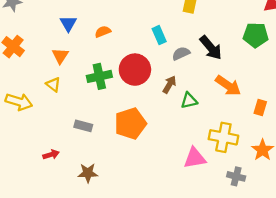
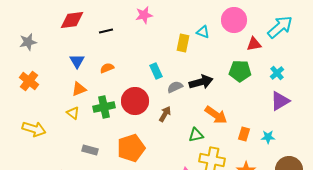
black arrow: (211, 48) -> (201, 82), turned -65
orange triangle: (60, 56) -> (79, 89), moved, turned 35
yellow triangle: (53, 84) -> (73, 113), moved
green triangle: (189, 101) -> (196, 135), moved

